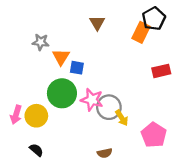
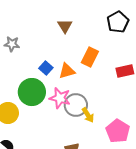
orange rectangle: (141, 32) -> (90, 57), moved
orange triangle: (61, 57) -> (67, 71), moved, turned 42
blue square: (77, 68) -> (46, 68), turned 32

